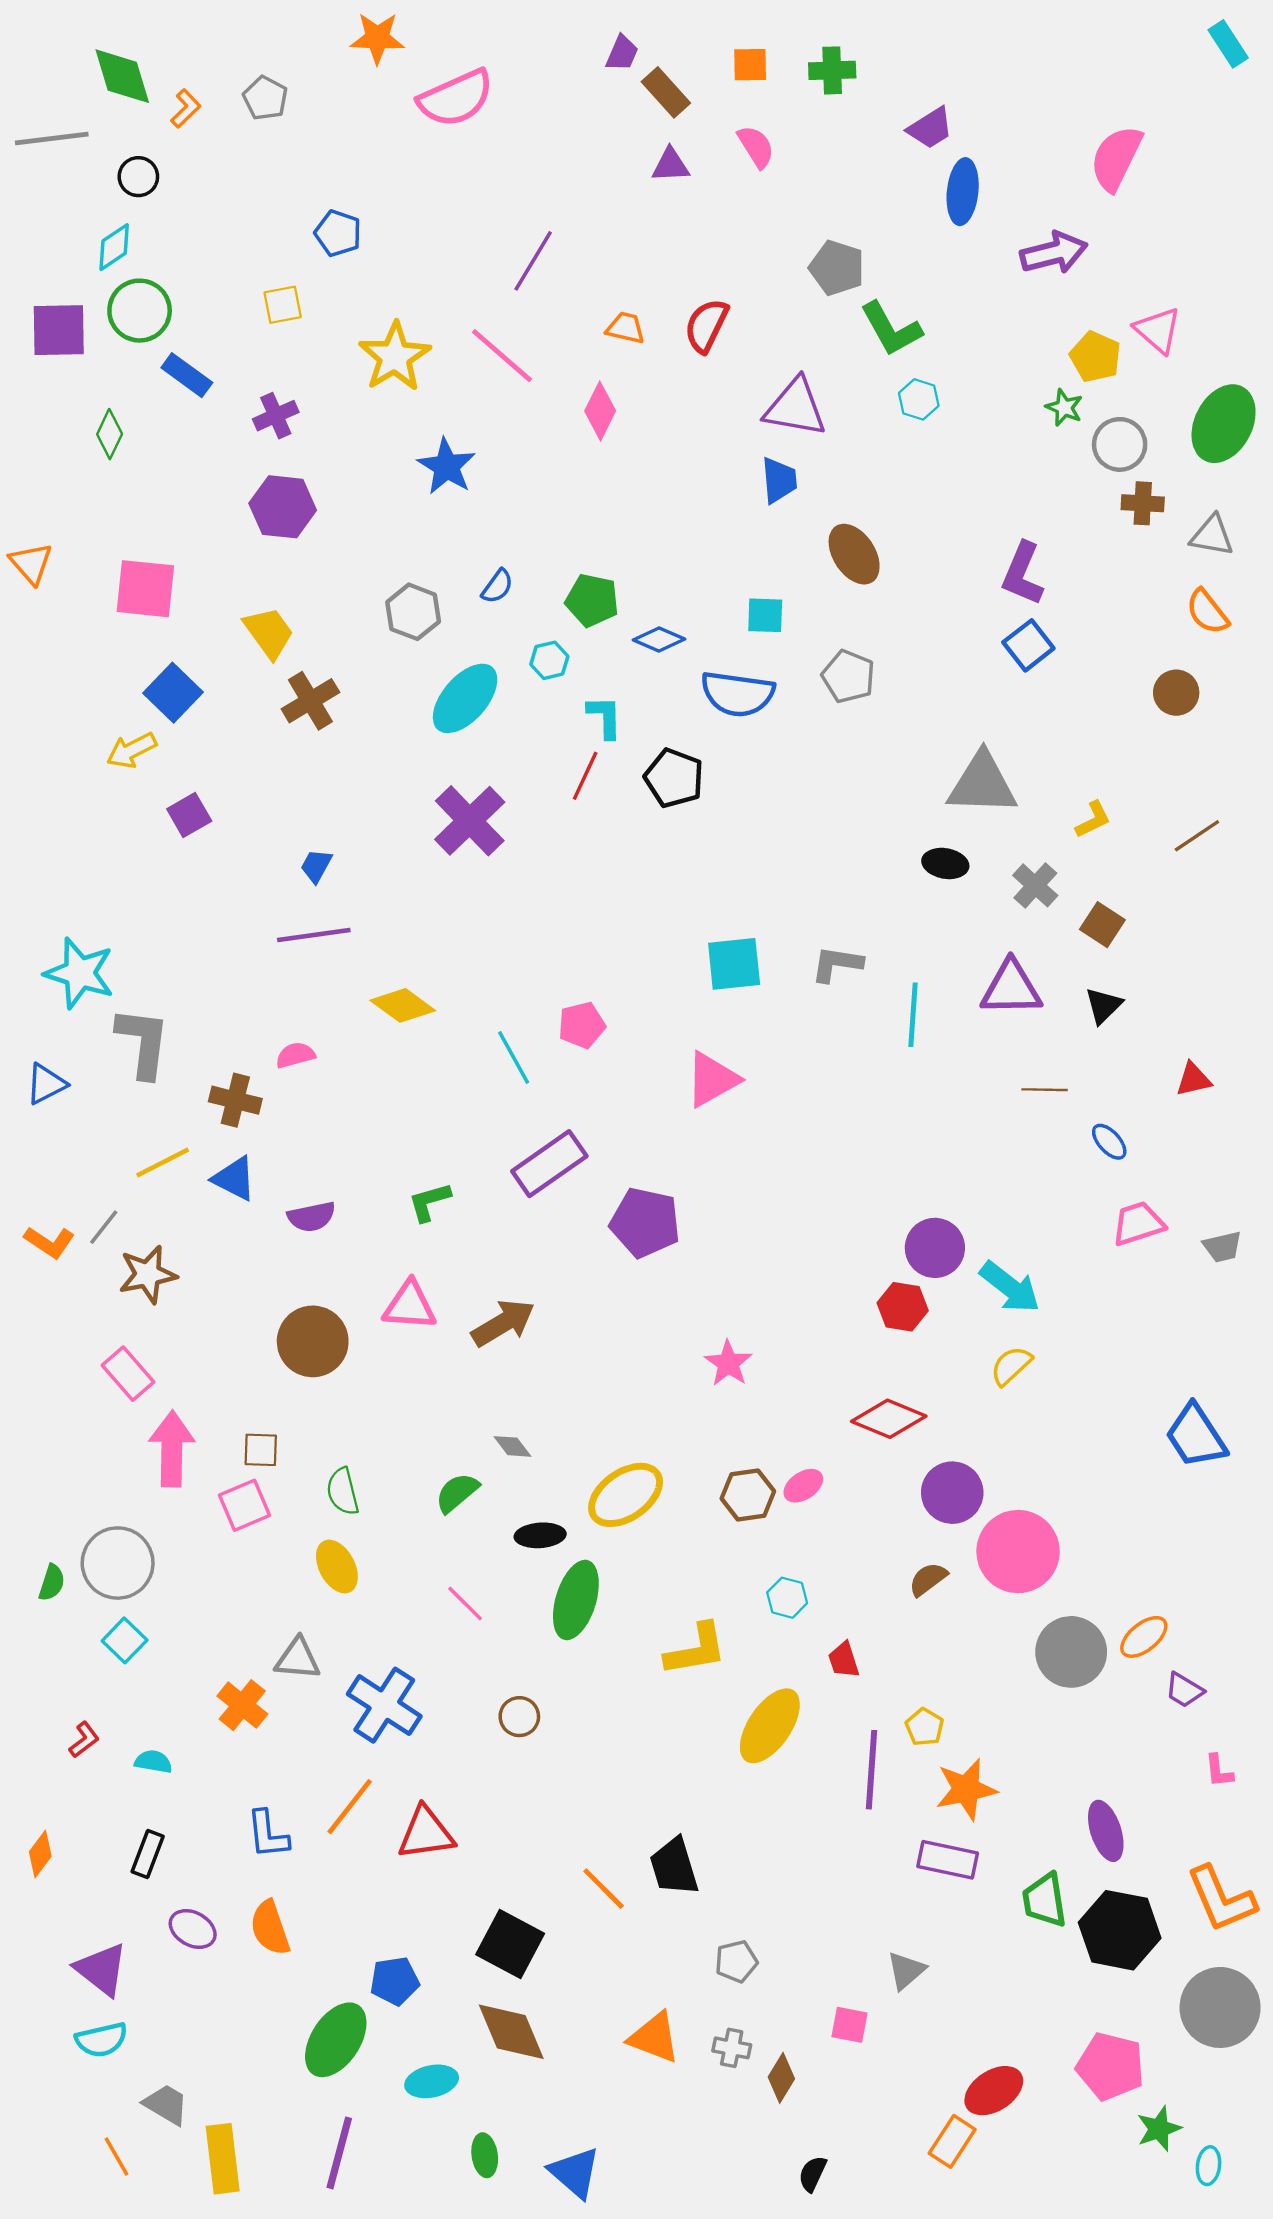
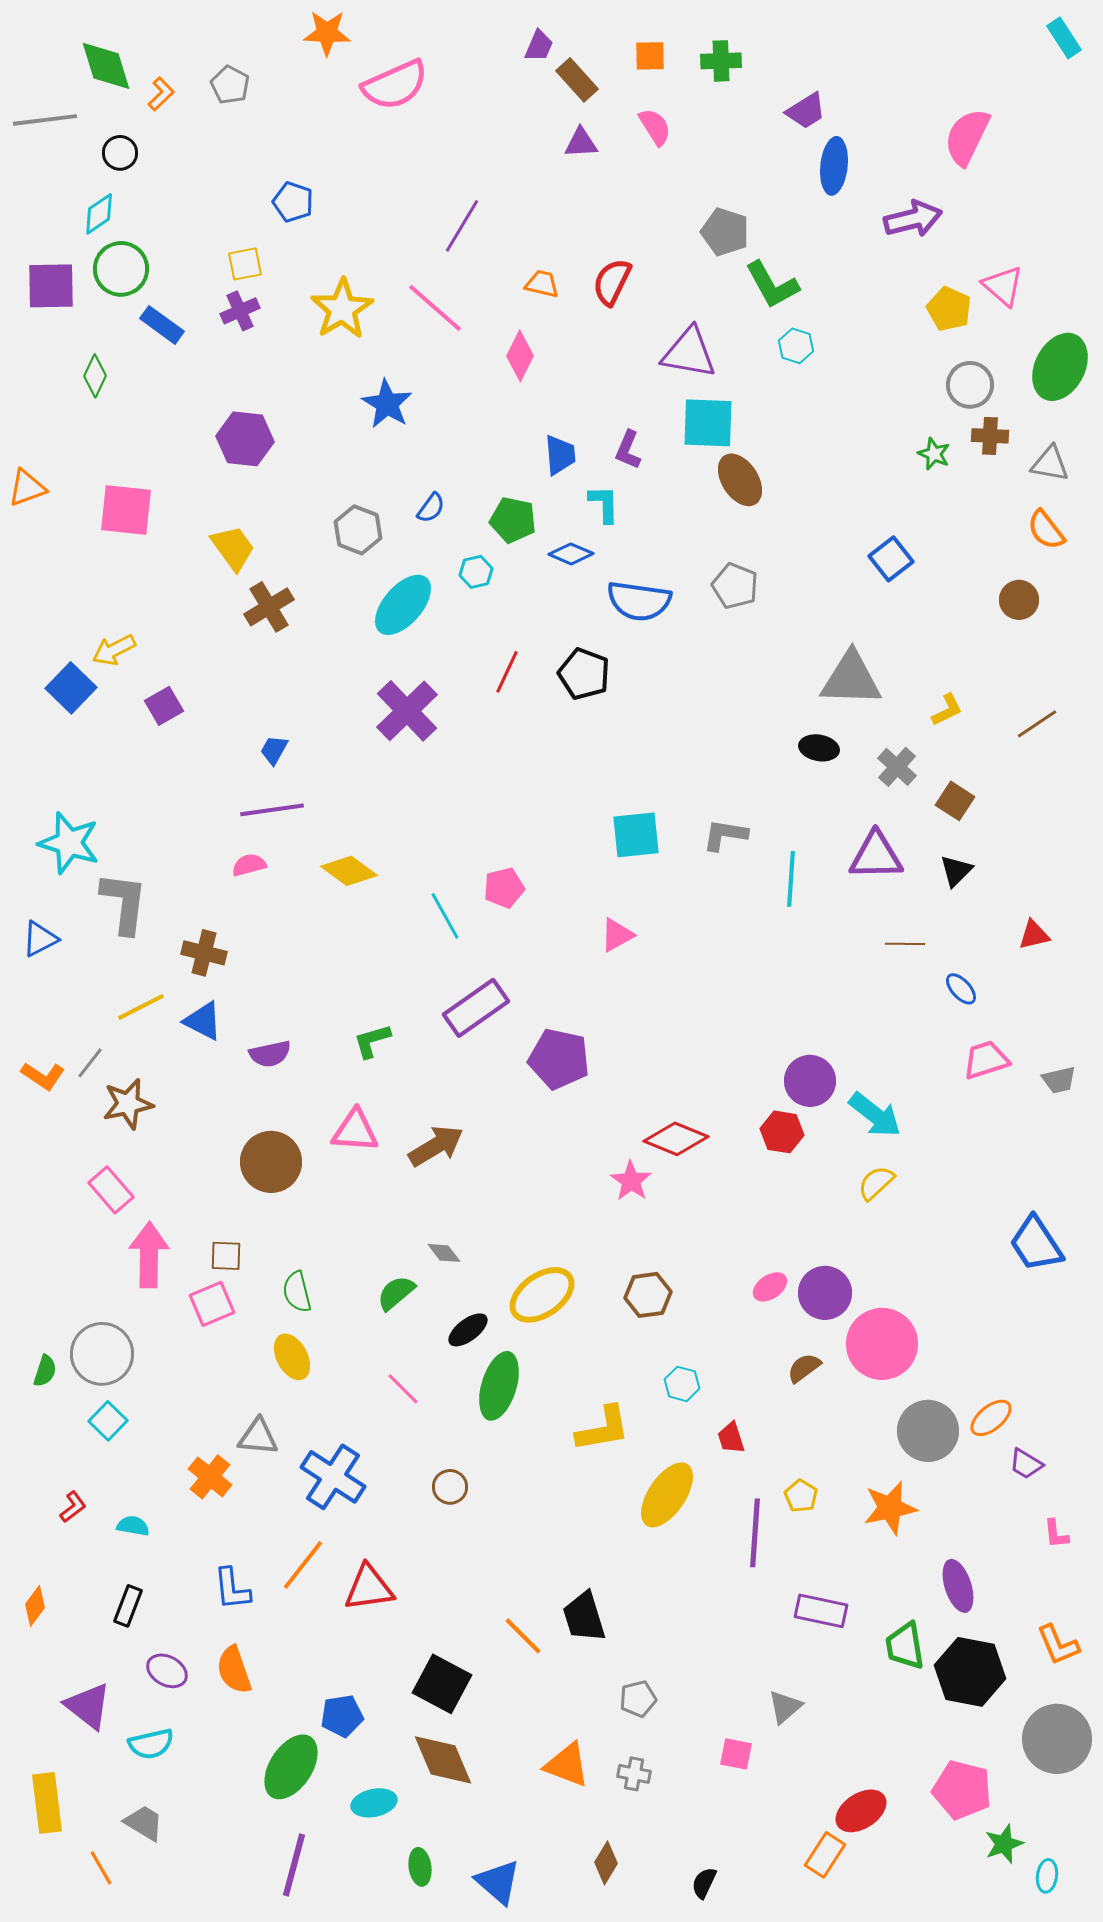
green star: (1064, 407) -> (934, 454), moved
purple cross: (276, 416) -> (240, 311), moved
blue trapezoid: (779, 480) -> (560, 455), moved
orange triangle: (31, 563) -> (27, 488), turned 51
purple L-shape: (1023, 574) -> (628, 450), moved, size x0.7
cyan square: (765, 615) -> (708, 423), moved, size x1.6
blue square: (173, 693) -> (71, 688), moved
cyan L-shape: (605, 717) -> (604, 504), moved
pink semicircle: (295, 1055) -> (249, 865), moved
pink triangle: (712, 1079) -> (617, 935), size x0.7
red diamond: (889, 1419) -> (676, 1139), moved
pink ellipse: (803, 1486) -> (770, 1287), moved
black ellipse: (540, 1535) -> (468, 1330), turned -33
orange star: (966, 1789) -> (890, 1508), moved
orange L-shape: (1221, 1899) -> (1058, 1645), size x0.7
cyan semicircle: (101, 2040) -> (151, 1744), moved
brown diamond: (781, 2078) -> (606, 1863), moved
yellow rectangle: (223, 2159) -> (47, 1803), moved

